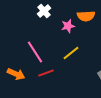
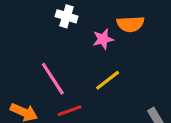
white cross: (44, 11) -> (67, 16), turned -32

